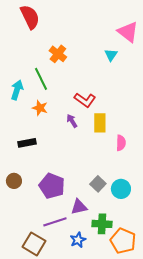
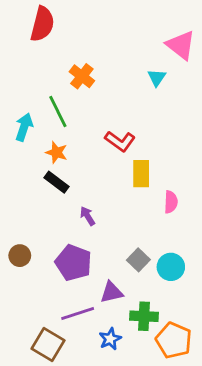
red semicircle: (30, 17) -> (42, 24), turned 40
purple arrow: (72, 121) -> (88, 216), moved
black rectangle: (27, 143) -> (56, 182), moved, turned 48

